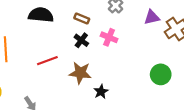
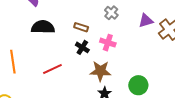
brown star: (80, 73) -> (100, 71), moved
green circle: (161, 74) -> (138, 85), moved

